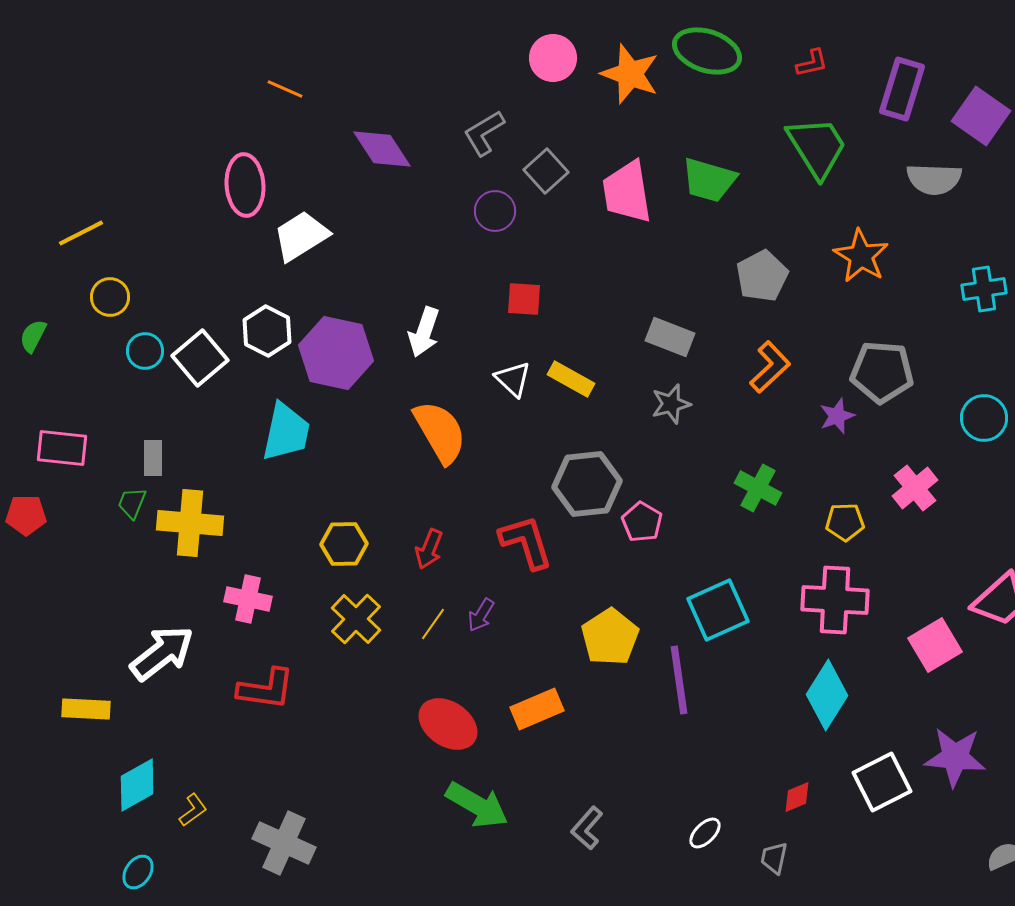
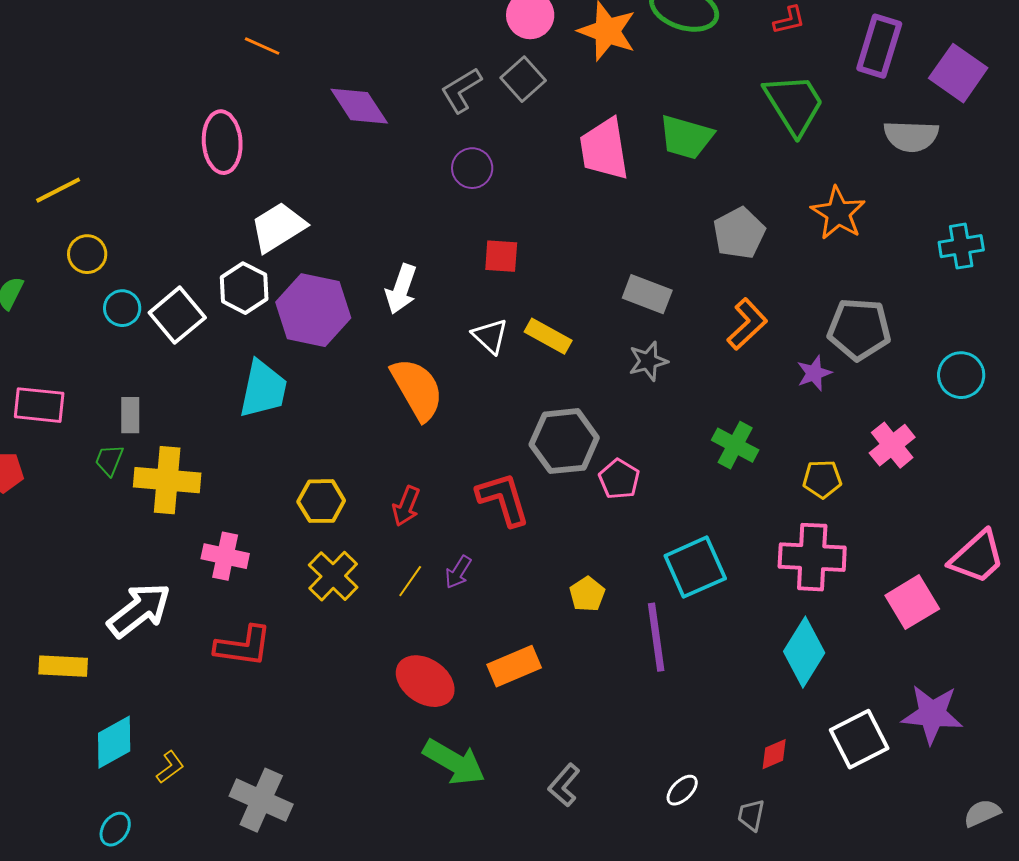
gray square: (546, 171) -> (523, 79), moved
white trapezoid: (301, 236) -> (278, 227), moved
yellow pentagon: (610, 637) -> (587, 594), size x0.6

